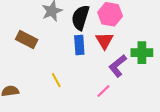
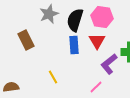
brown rectangle: (27, 39) -> (26, 40), turned 36

